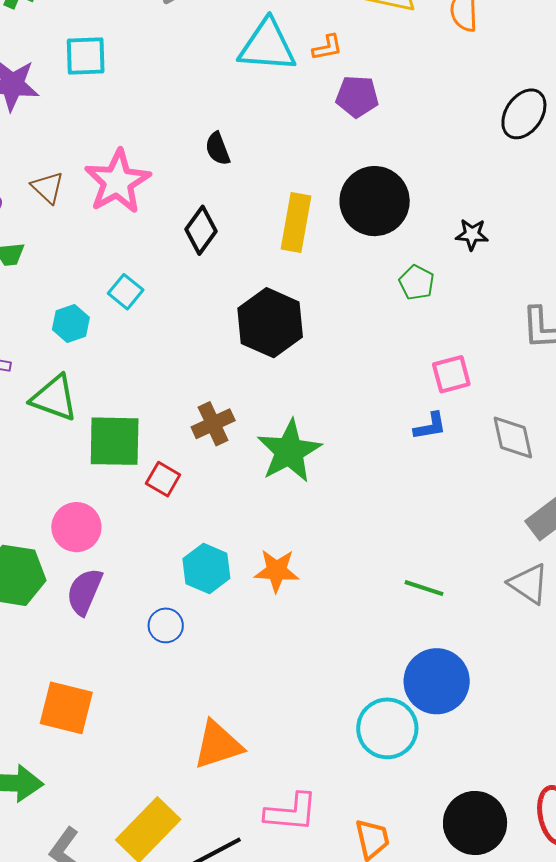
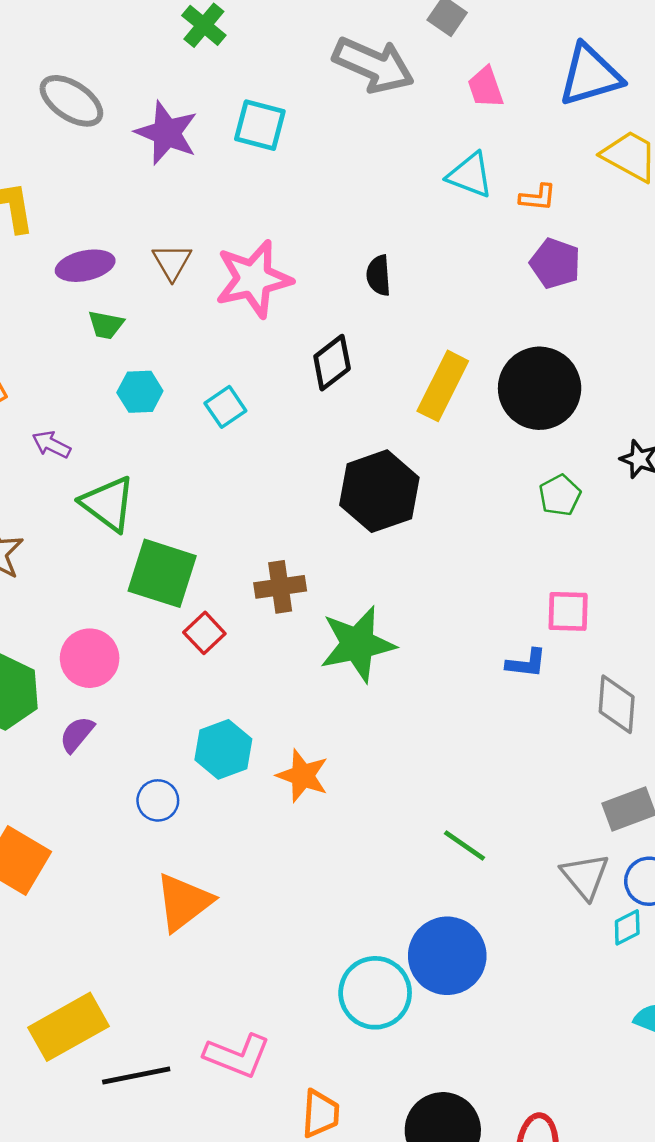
cyan triangle: (267, 46) -> (470, 175), size x0.7
cyan hexagon: (71, 324) -> (140, 392), moved
purple semicircle: (85, 592) -> (77, 734), size x0.7
orange triangle: (218, 745) -> (184, 902), moved, turned -36

